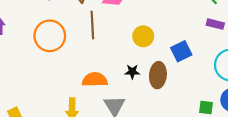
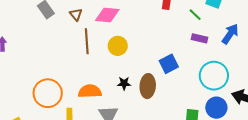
orange circle: (50, 36) -> (48, 93), moved
yellow circle: (143, 36) -> (118, 46), moved

